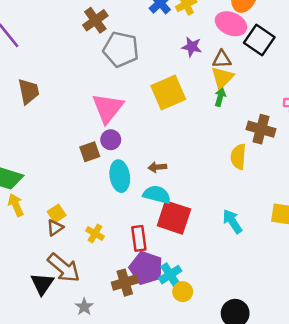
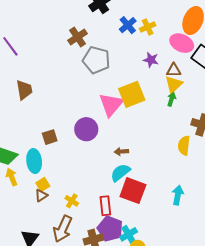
pink triangle: (108, 108) -> (111, 105), moved
purple circle: (111, 140) -> (86, 129), size x1.5
brown square: (90, 152) -> (50, 137), moved
cyan ellipse: (120, 176) -> (34, 161), moved
cyan semicircle: (157, 195) -> (120, 173), turned -55
cyan arrow: (232, 221) -> (178, 195), turned 42
brown arrow: (64, 268) -> (63, 229), moved, turned 72

